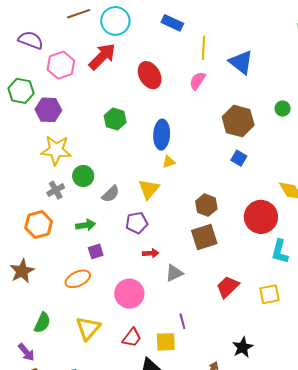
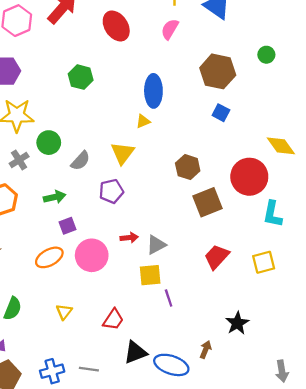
blue ellipse: (162, 135) -> (153, 91), moved
brown square: (204, 237) -> (208, 202), moved
red arrow: (151, 253) -> (129, 238), moved
pink circle: (129, 294) -> (92, 255), moved
yellow triangle: (88, 328) -> (64, 312), size x0.6
yellow square: (166, 342) -> (150, 275), moved

